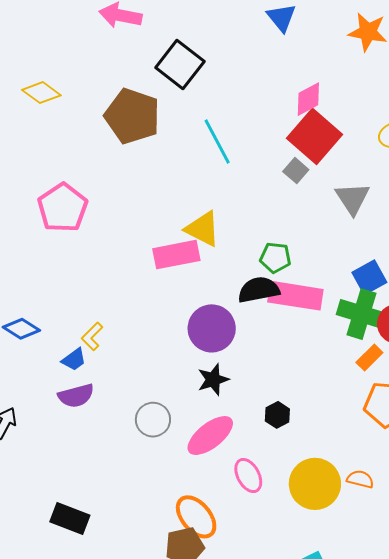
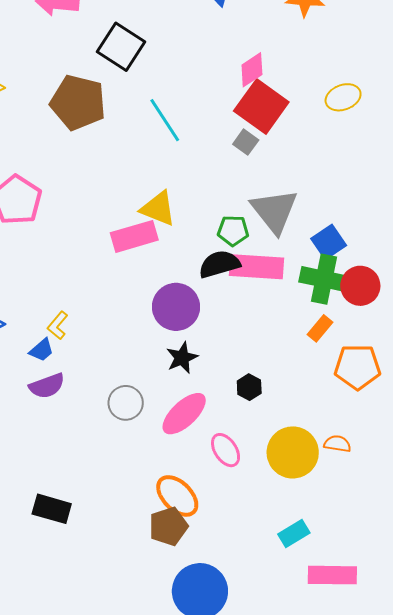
gray triangle: (352, 198) -> (274, 211), moved, size x1.4
orange rectangle: (369, 357) -> (320, 328), moved

